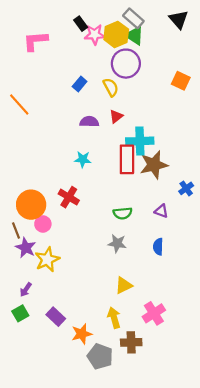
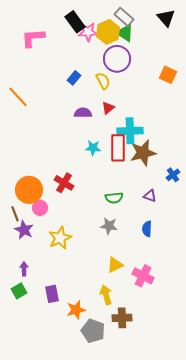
black rectangle: (81, 24) -> (75, 22), size x1.5
cyan star: (83, 159) -> (93, 148), moved
yellow star: (47, 260) -> (60, 238), moved
purple arrow: (26, 290) -> (24, 269), turned 144
pink cross: (154, 313) -> (143, 276), moved, turned -30
purple rectangle: (56, 317) -> (52, 294), turned 36

